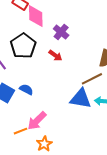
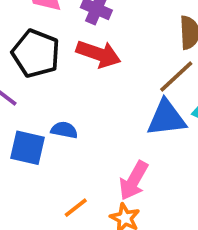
red arrow: (55, 56) -> (98, 54), size x1.6
pink arrow: (37, 121) -> (134, 181), moved

